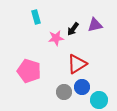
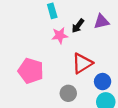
cyan rectangle: (36, 17) -> (52, 11), moved
blue circle: (82, 87) -> (103, 82), moved

